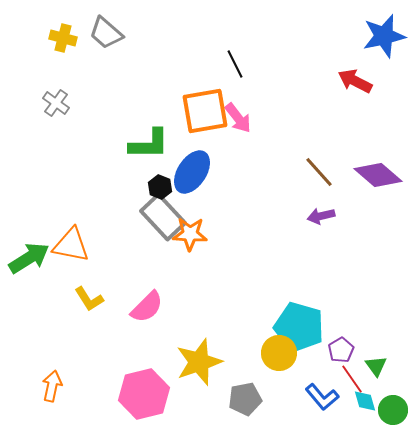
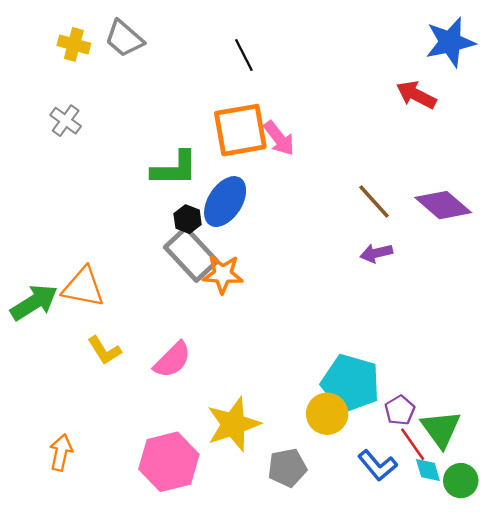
black line: (235, 64) -> (244, 55), moved
green triangle: (376, 366) -> (441, 429), size x1.6

